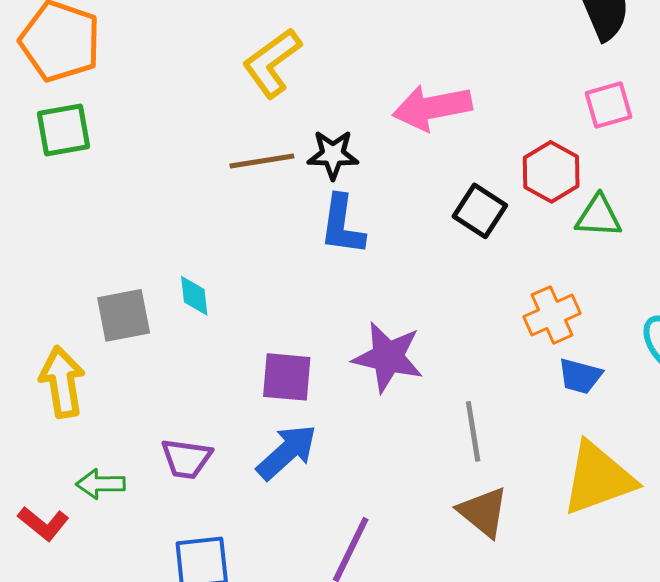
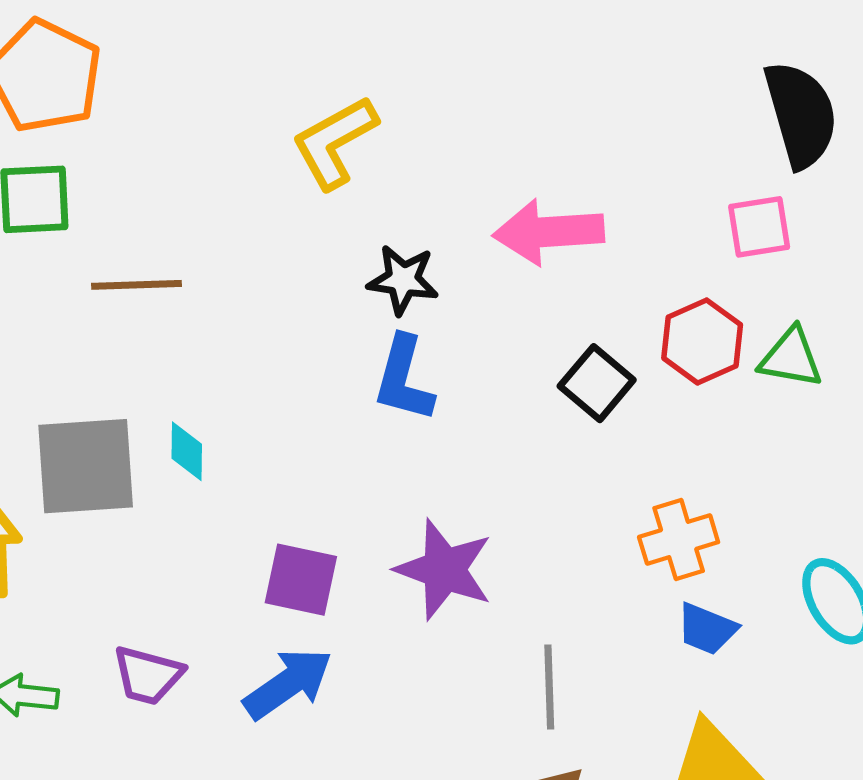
pink square: (608, 105) -> (759, 227), moved
brown line: (262, 161) -> (137, 285), moved
green triangle: (599, 216) -> (791, 358), moved
gray square: (124, 315) -> (86, 466), size x1.4

